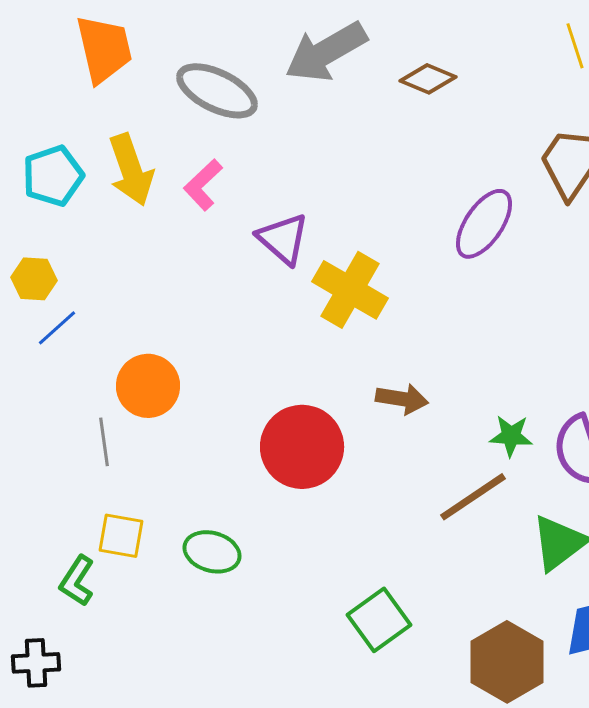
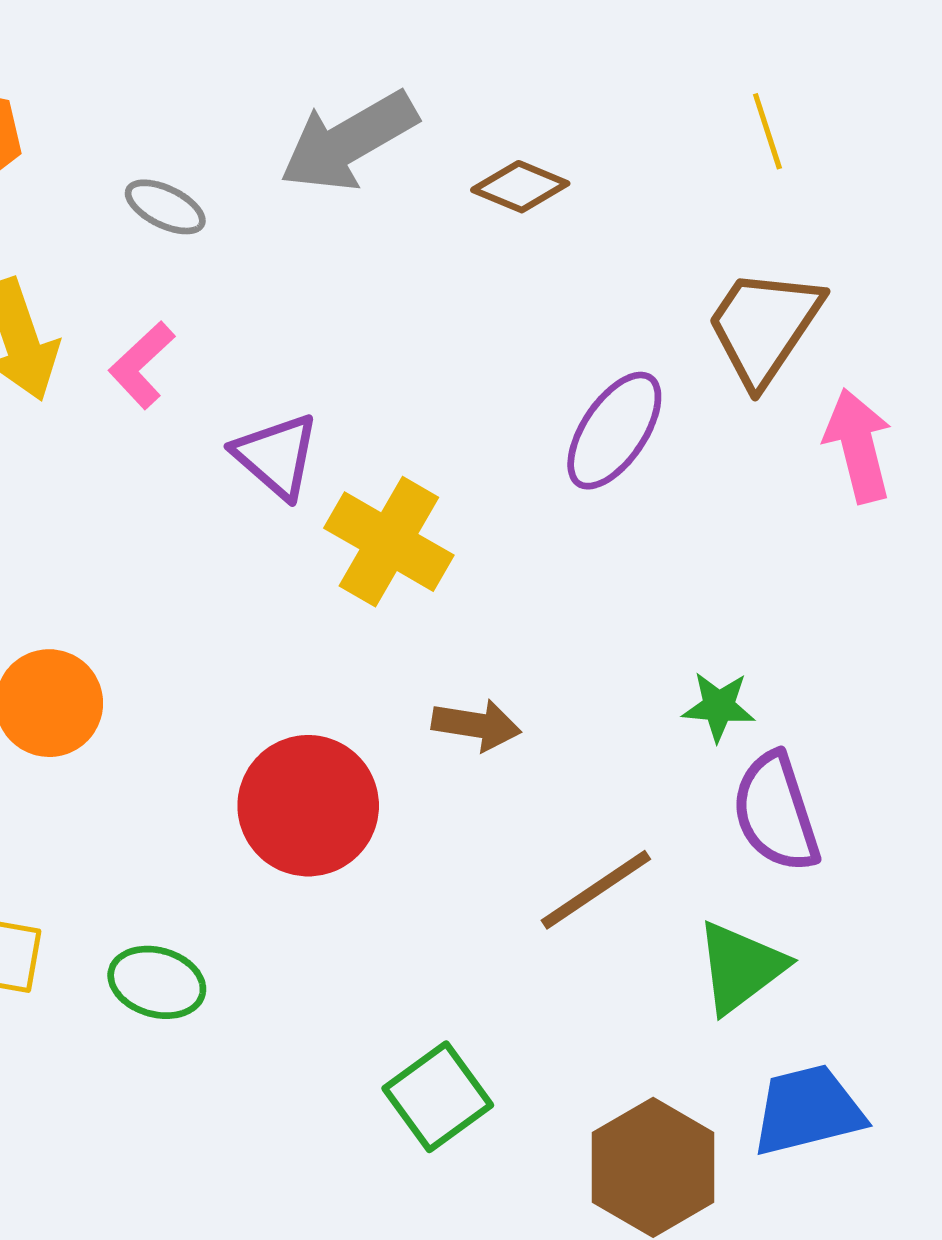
gray ellipse: (217, 91) -> (165, 207), size x0.6
green star: (511, 436) -> (719, 706), moved

